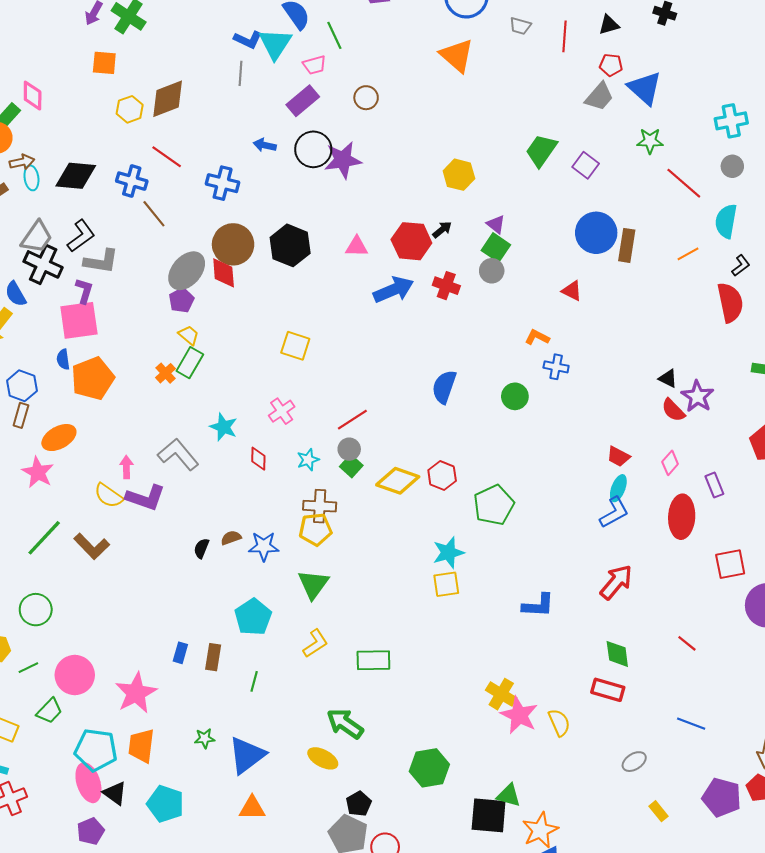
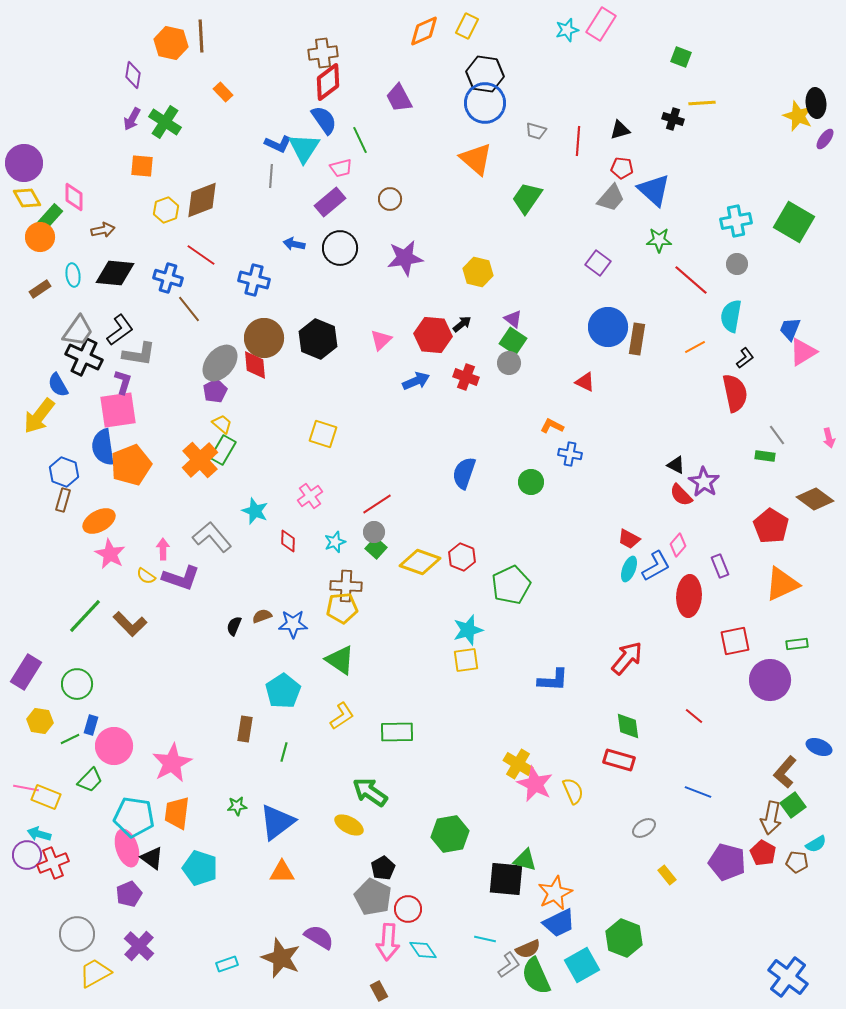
green trapezoid: (541, 150) -> (527, 198), moved
purple star: (343, 160) -> (405, 258), moved
brown arrow: (22, 162) -> (103, 230), moved
pink triangle: (357, 246) -> (381, 340), turned -45
blue arrow: (394, 290) -> (416, 381), size x0.7
blue semicircle: (63, 359) -> (103, 447), size x1.8
orange cross: (166, 373) -> (200, 460), size x1.8
pink star: (38, 472) -> (110, 554), moved
yellow semicircle: (109, 496) -> (146, 576), size x0.7
blue L-shape: (614, 512) -> (656, 566), moved
green triangle: (313, 584) -> (340, 660), turned -32
blue rectangle: (180, 653) -> (91, 725), moved

